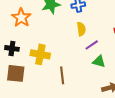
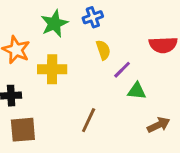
yellow cross: (40, 54) -> (52, 69), moved
brown line: (62, 75) -> (89, 120), turned 42

